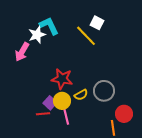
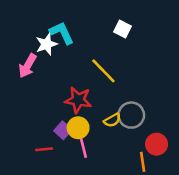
yellow line: (86, 36) -> (103, 71), moved
yellow semicircle: (81, 95) -> (112, 120), moved
red line: (43, 114) -> (44, 149), moved

